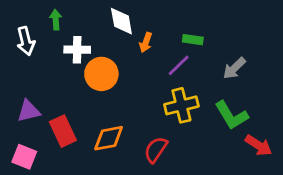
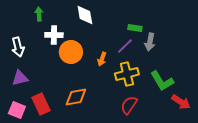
white arrow: (26, 41) -> (18, 47), moved
orange arrow: (146, 43) -> (102, 59), moved
gray arrow: (234, 68) -> (150, 42), moved, turned -36
red rectangle: (63, 131) -> (41, 104), moved
red semicircle: (156, 150) -> (129, 105), moved

